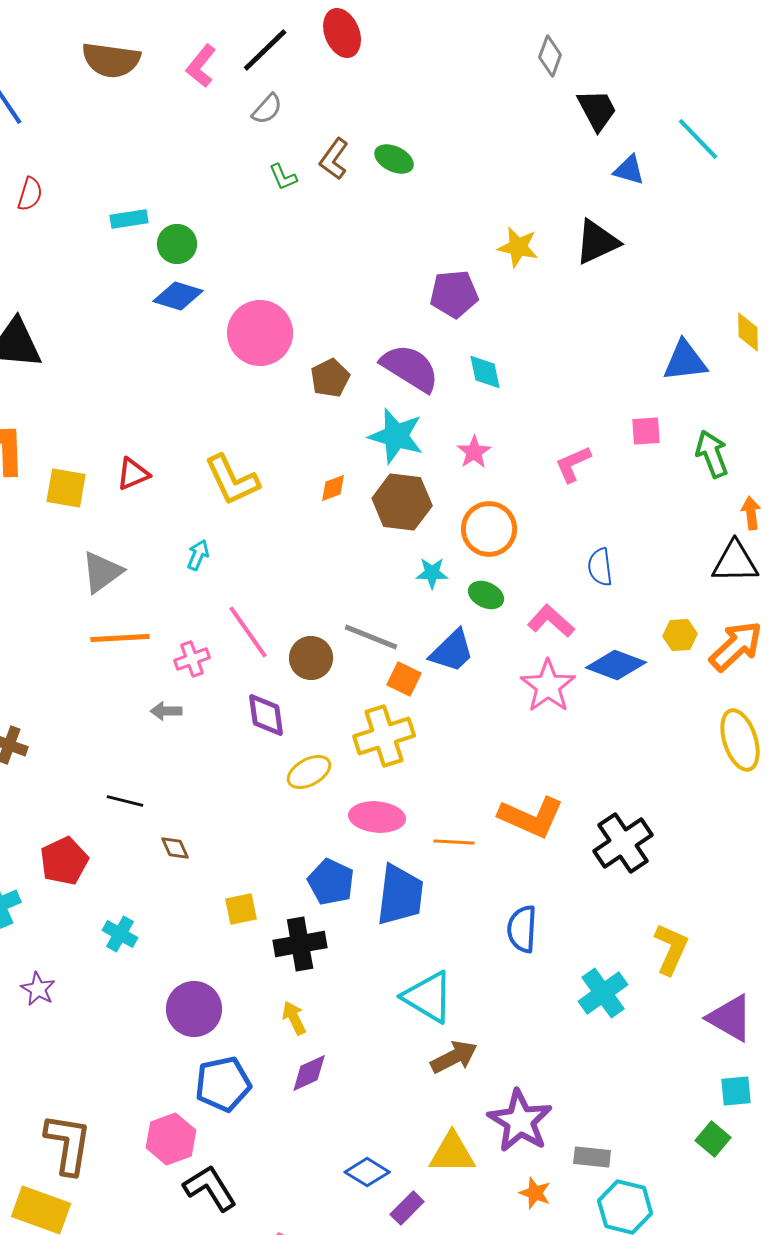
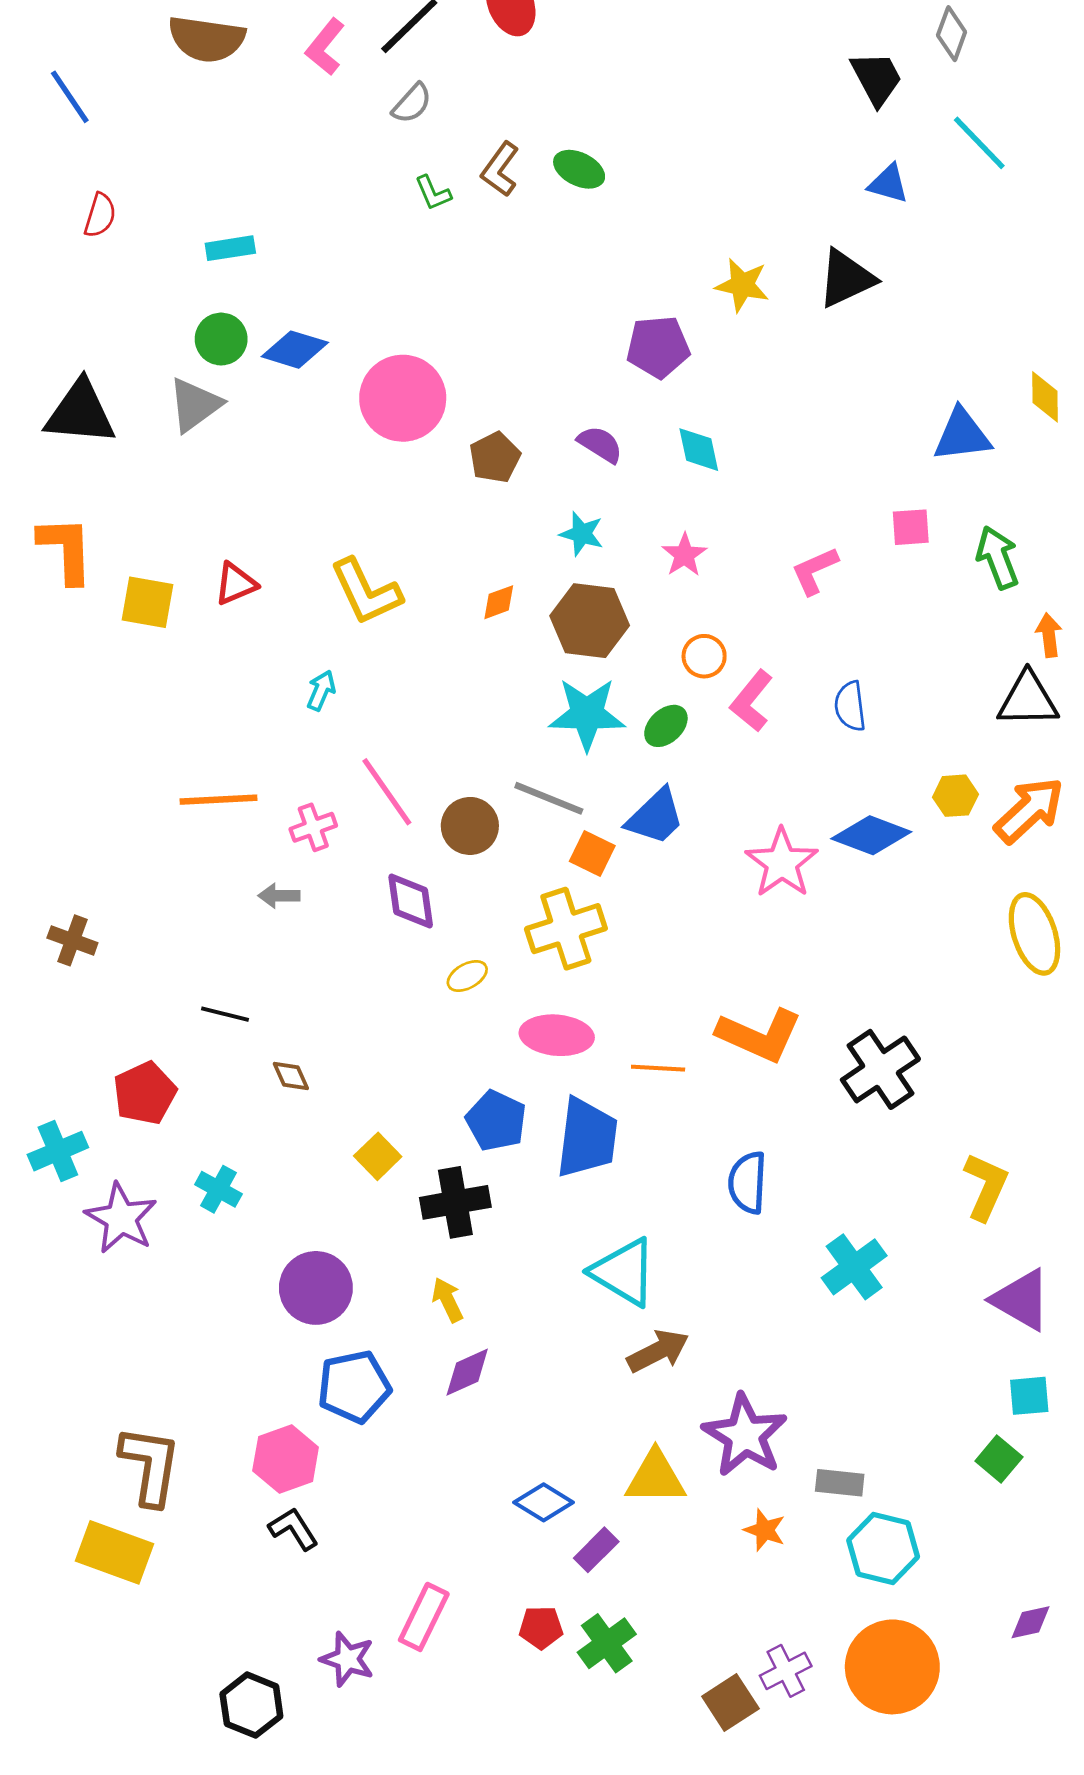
gray diamond: (550, 56) -> (952, 34), moved
black trapezoid: (597, 110) -> (877, 78), moved
green circle: (177, 244) -> (221, 339), moved
purple semicircle: (410, 368) -> (600, 444), size x0.6
cyan star: (396, 436) -> (582, 534), size x0.6
orange circle: (489, 529) -> (704, 656), size x0.6
gray triangle: (102, 572) -> (195, 405), moved
cyan star: (432, 573) -> (587, 714), moved, size x1.8
green ellipse: (486, 595) -> (666, 726), moved, turned -68
pink L-shape: (551, 621) -> (751, 701), moved, turned -93
yellow ellipse: (309, 772) -> (467, 976), size x0.7
yellow square: (241, 909) -> (378, 1156), turned -32
yellow L-shape: (671, 949) -> (986, 1187), moved
purple star: (38, 989) -> (121, 1218), moved, size x1.6
black L-shape: (210, 1188) -> (293, 1529), moved, size x0.7

